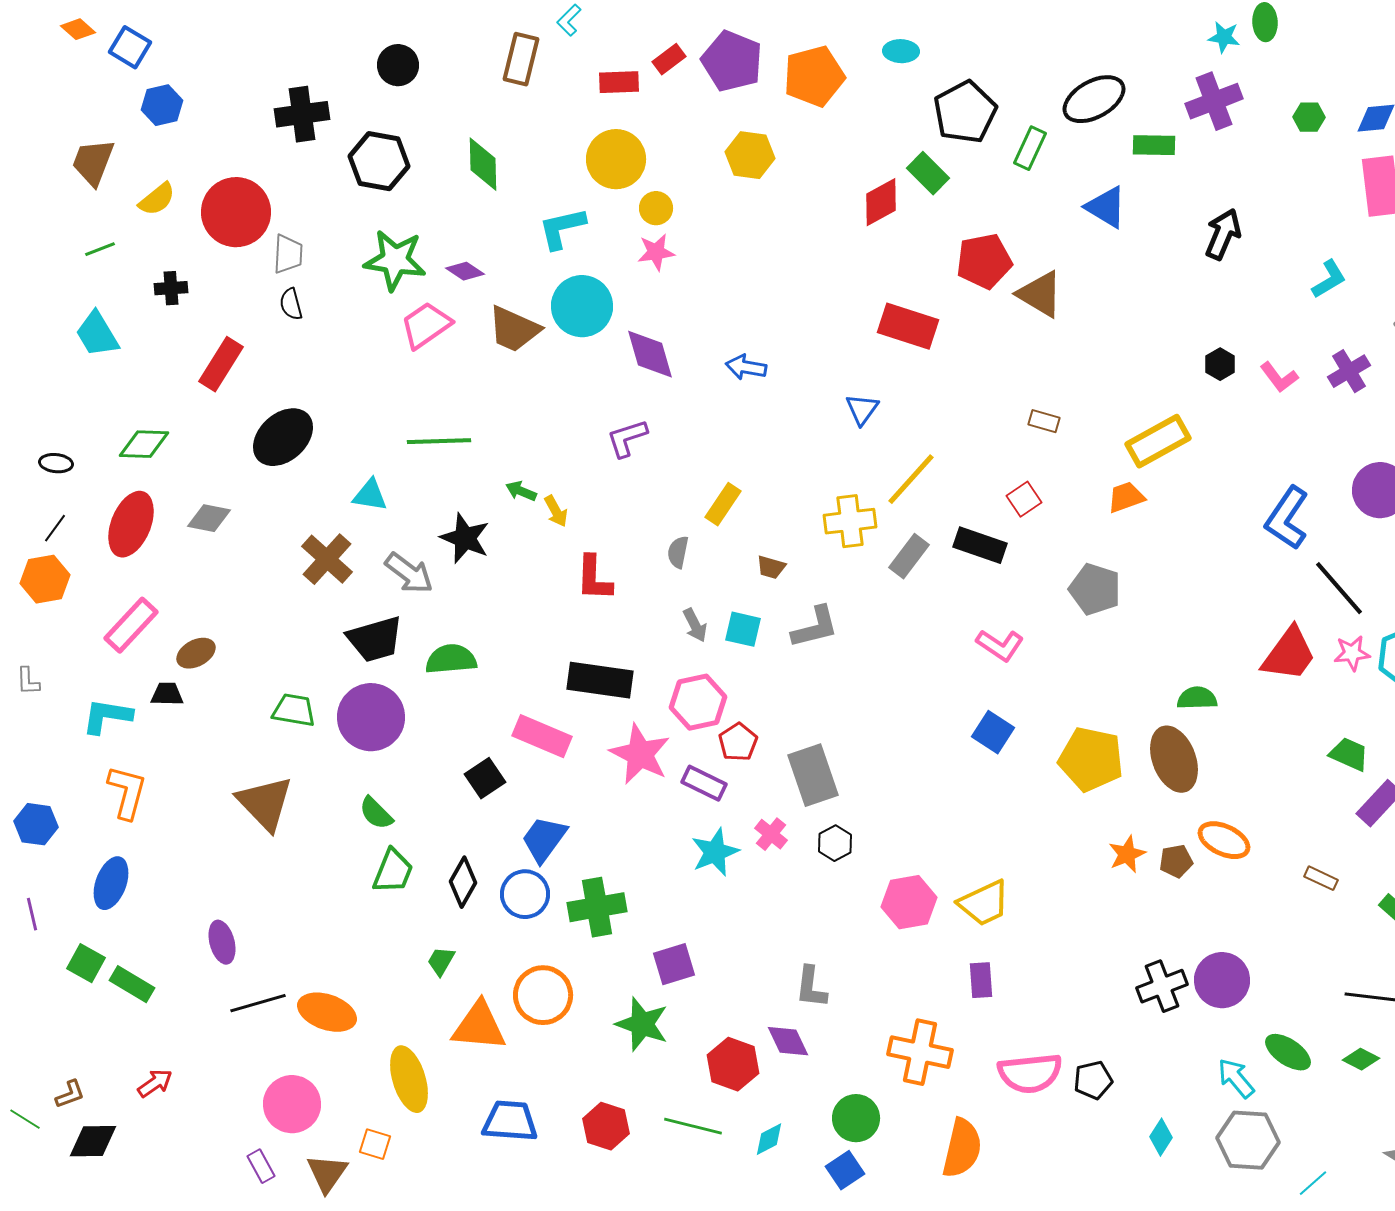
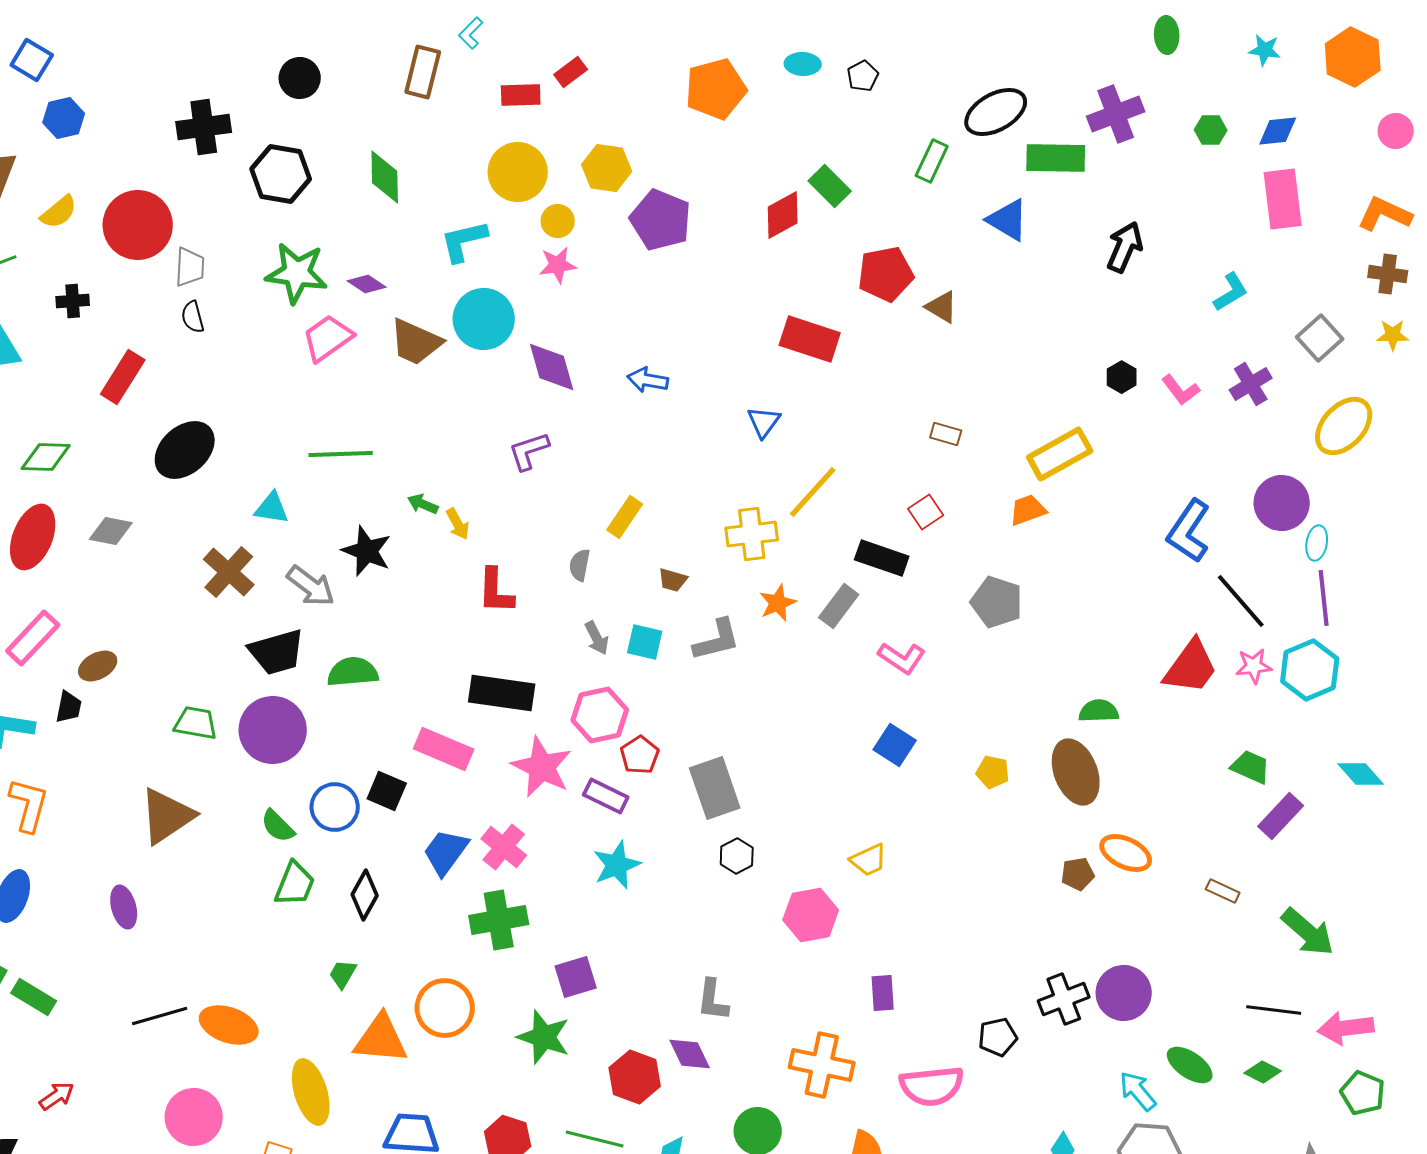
cyan star: (1224, 37) -> (1265, 50), moved
purple pentagon: (732, 61) -> (661, 220), moved
black pentagon: (965, 112) -> (863, 76), moved, size x0.5
green rectangle: (1154, 145) -> (1056, 158), size x1.4
yellow hexagon: (750, 155) -> (607, 168), moved
brown triangle: (1040, 294) -> (942, 307), size x0.7
gray rectangle: (909, 556) -> (839, 606), moved
black trapezoid: (167, 694) -> (69, 707), turned 100
yellow pentagon: (1091, 759) -> (993, 772), size x0.5
black square: (485, 778) -> (387, 791), turned -33
brown triangle: (265, 803) -> (167, 816), turned 40
pink cross: (771, 834) -> (504, 847), moved, size x1.4
orange star: (1127, 854) -> (778, 603), moved
blue circle: (525, 894) -> (335, 807), moved
yellow trapezoid: (984, 903) -> (869, 860), moved, size x0.7
purple ellipse: (222, 942) -> (124, 907), moved
black pentagon: (1093, 1080) -> (998, 1037), moved

